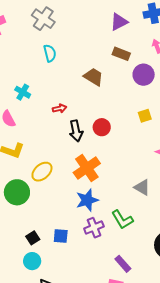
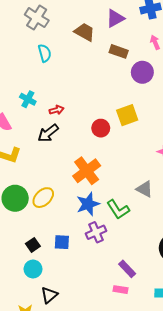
brown trapezoid: (93, 77) -> (85, 32), moved
cyan cross: (23, 92) -> (28, 99), moved
yellow square: (145, 116) -> (127, 115), moved, size x1.5
black arrow: (76, 131) -> (48, 133), moved, turned 65
yellow ellipse: (42, 172) -> (43, 198), moved
green L-shape: (122, 220) -> (118, 209), moved

